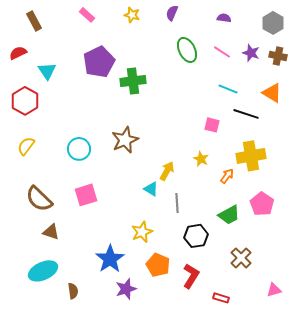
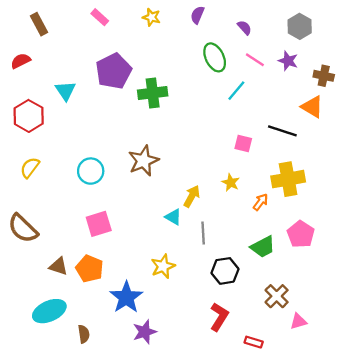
purple semicircle: (224, 18) -> (244, 28), moved, turned 40
gray hexagon: (273, 23) -> (300, 26), moved
brown cross: (278, 56) -> (324, 76), moved
cyan triangle: (47, 71) -> (65, 91), moved
cyan line: (228, 89) -> (236, 91), moved, turned -72
brown semicircle: (39, 199) -> (23, 228), moved
orange pentagon: (158, 265) -> (89, 269), moved
pink triangle: (274, 290) -> (298, 321), moved

